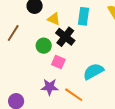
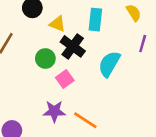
pink square: (58, 62) -> (65, 79), turned 32
cyan semicircle: (93, 71) -> (109, 64), moved, turned -30

